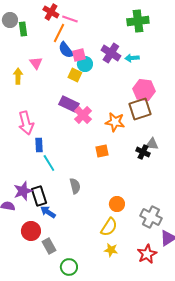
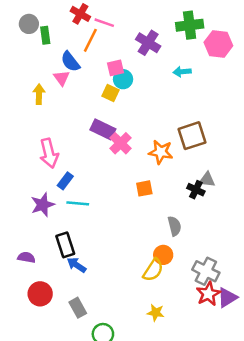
blue semicircle: (66, 50) -> (70, 62), moved
purple cross: (111, 53) -> (148, 43), moved
pink hexagon: (144, 90) -> (218, 44), moved
blue rectangle: (39, 145) -> (65, 181), turned 40
cyan line: (49, 163) -> (78, 203), turned -54
gray semicircle: (75, 186) -> (174, 226), moved
purple star: (23, 191) -> (43, 205), moved
yellow semicircle: (109, 227) -> (153, 270), moved
red circle: (31, 231) -> (40, 294), moved
red star: (147, 254) -> (208, 294), moved

